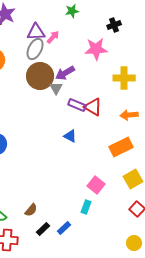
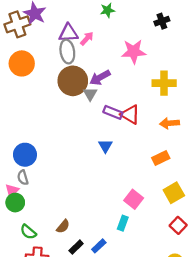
black cross: (114, 25) -> (162, 21), moved
gray ellipse: (35, 49) -> (67, 52), turned -35
blue triangle: (70, 136) -> (105, 146), turned 32
orange rectangle: (121, 147) -> (161, 158), size x0.7

